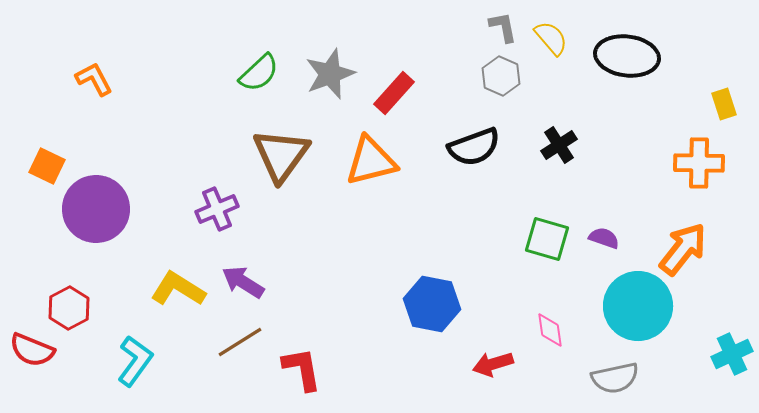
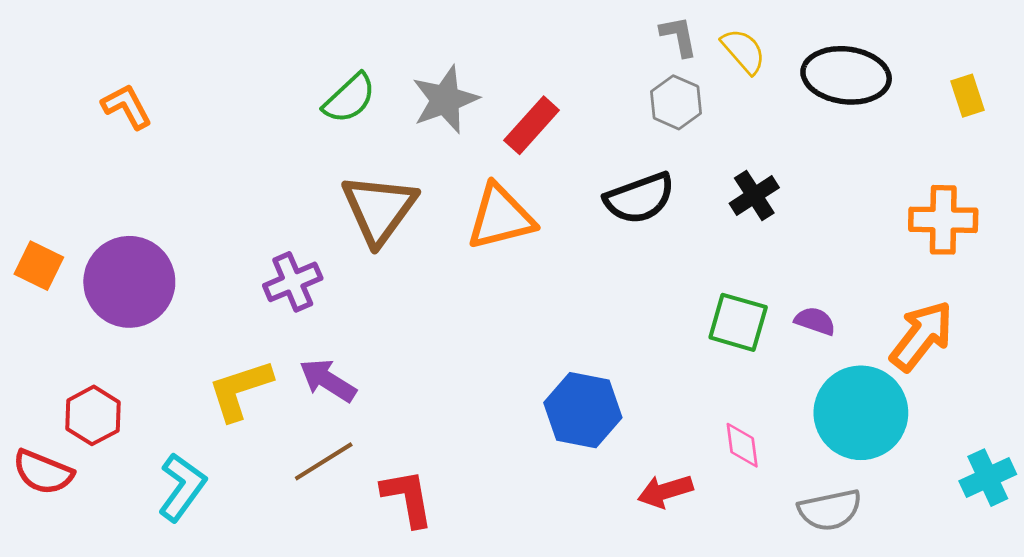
yellow rectangle: (724, 104) -> (968, 96), moved
orange square: (47, 166) -> (39, 266), moved
yellow L-shape: (178, 289) -> (240, 390), turned -50

